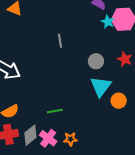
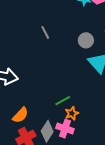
orange star: (70, 139) -> (72, 113), moved

